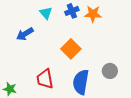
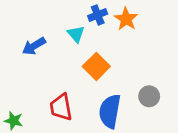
cyan triangle: (46, 13) -> (76, 34), moved
orange star: (93, 14) -> (126, 19), turned 30

